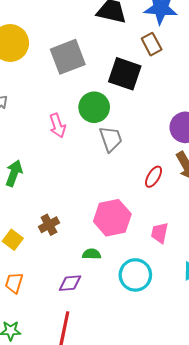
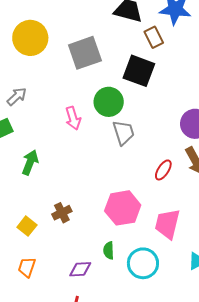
brown rectangle: (152, 44) -> (154, 37), moved
pink trapezoid: (160, 233) -> (167, 224), size x1.5
green semicircle: (92, 254) -> (109, 250), moved, turned -96

